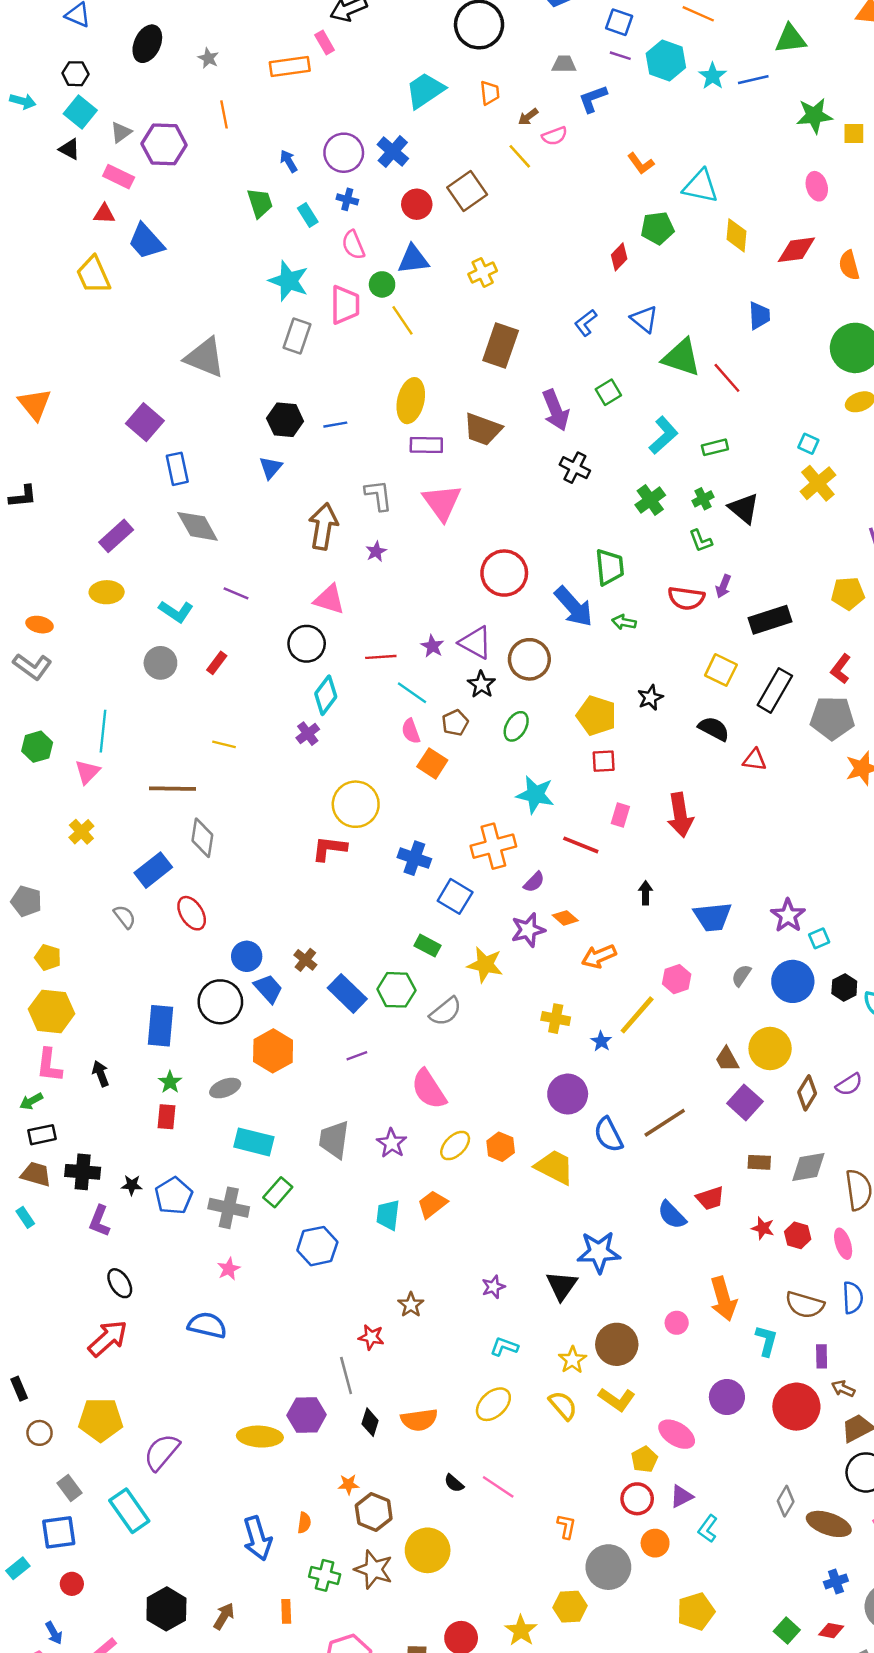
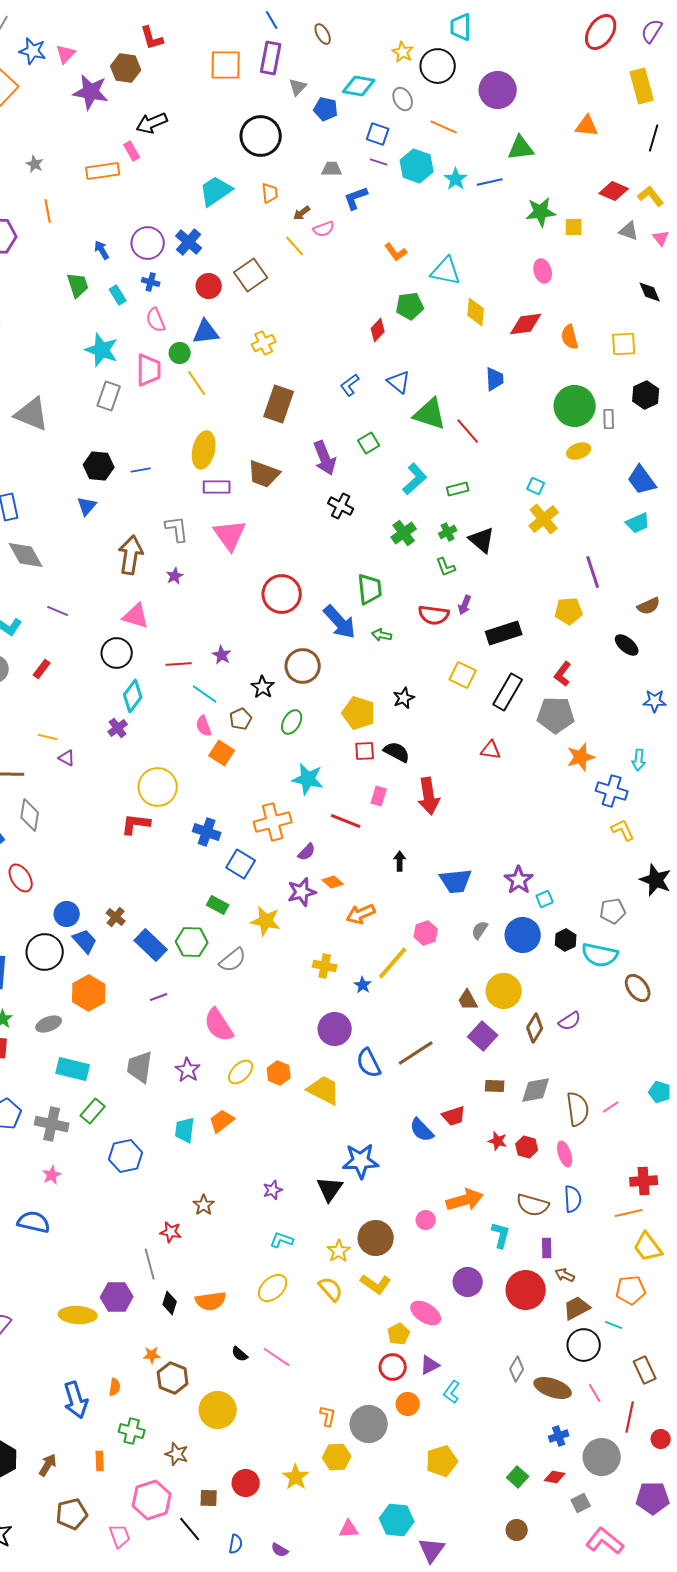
purple triangle: (475, 643) -> (67, 758), moved, size x0.6
black semicircle: (714, 729) -> (397, 752), moved
orange arrow: (723, 1299) -> (465, 1200), turned -90
orange L-shape: (566, 1526) -> (328, 1416), moved
brown star: (374, 1569) -> (177, 1454), moved, size x0.7

